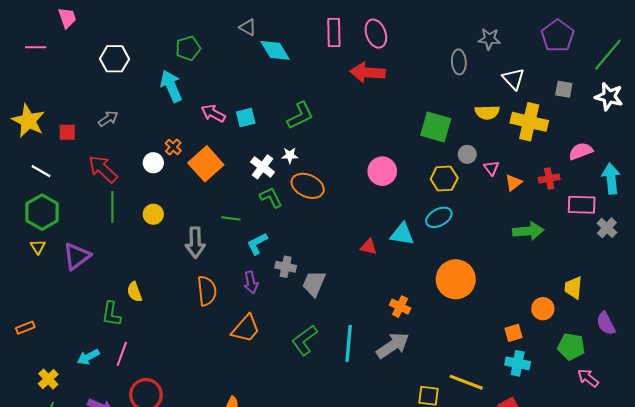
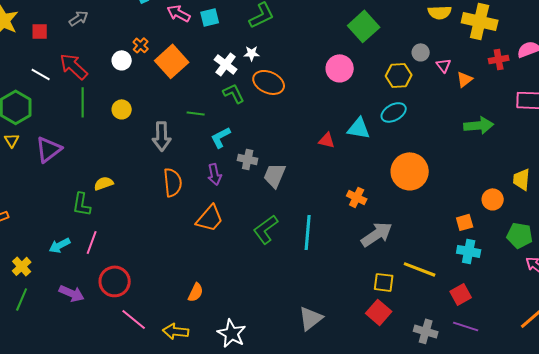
green square: (436, 127) -> (364, 26), moved, turned 32
white line: (41, 171) -> (41, 74), moved
red cross: (549, 178) -> (499, 59), moved
yellow semicircle: (134, 292) -> (104, 183), turned 90
gray arrow: (393, 345) -> (377, 234), moved

